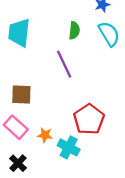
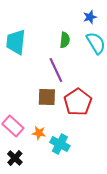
brown square: (21, 95) -> (47, 97), moved
red pentagon: (89, 119) -> (78, 102), moved

